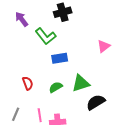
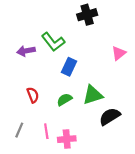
black cross: (63, 12) -> (87, 15), moved
purple arrow: (22, 19) -> (26, 51), moved, turned -63
blue rectangle: (60, 58) -> (69, 67), turned -56

